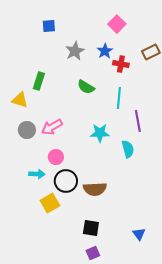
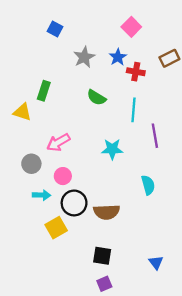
blue square: (49, 26) -> (55, 29), turned 32
gray circle: (27, 130) -> (31, 164), moved
cyan semicircle: (128, 149) -> (148, 185), moved

